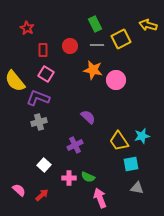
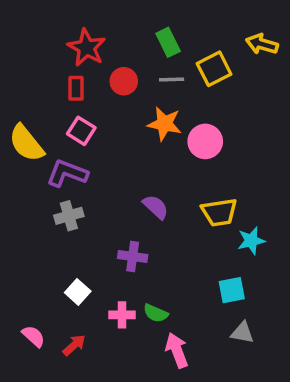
red star: (27, 28) -> (87, 48), moved, size x1.5
yellow trapezoid: (119, 141) -> (219, 212), moved, turned -65
purple cross: (75, 145) -> (133, 257), turned 35

